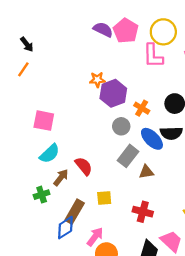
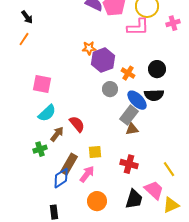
pink L-shape: (153, 56) -> (138, 27), turned -90
gray rectangle: (128, 156) -> (129, 115), moved
pink arrow: (95, 237) -> (87, 174), moved

